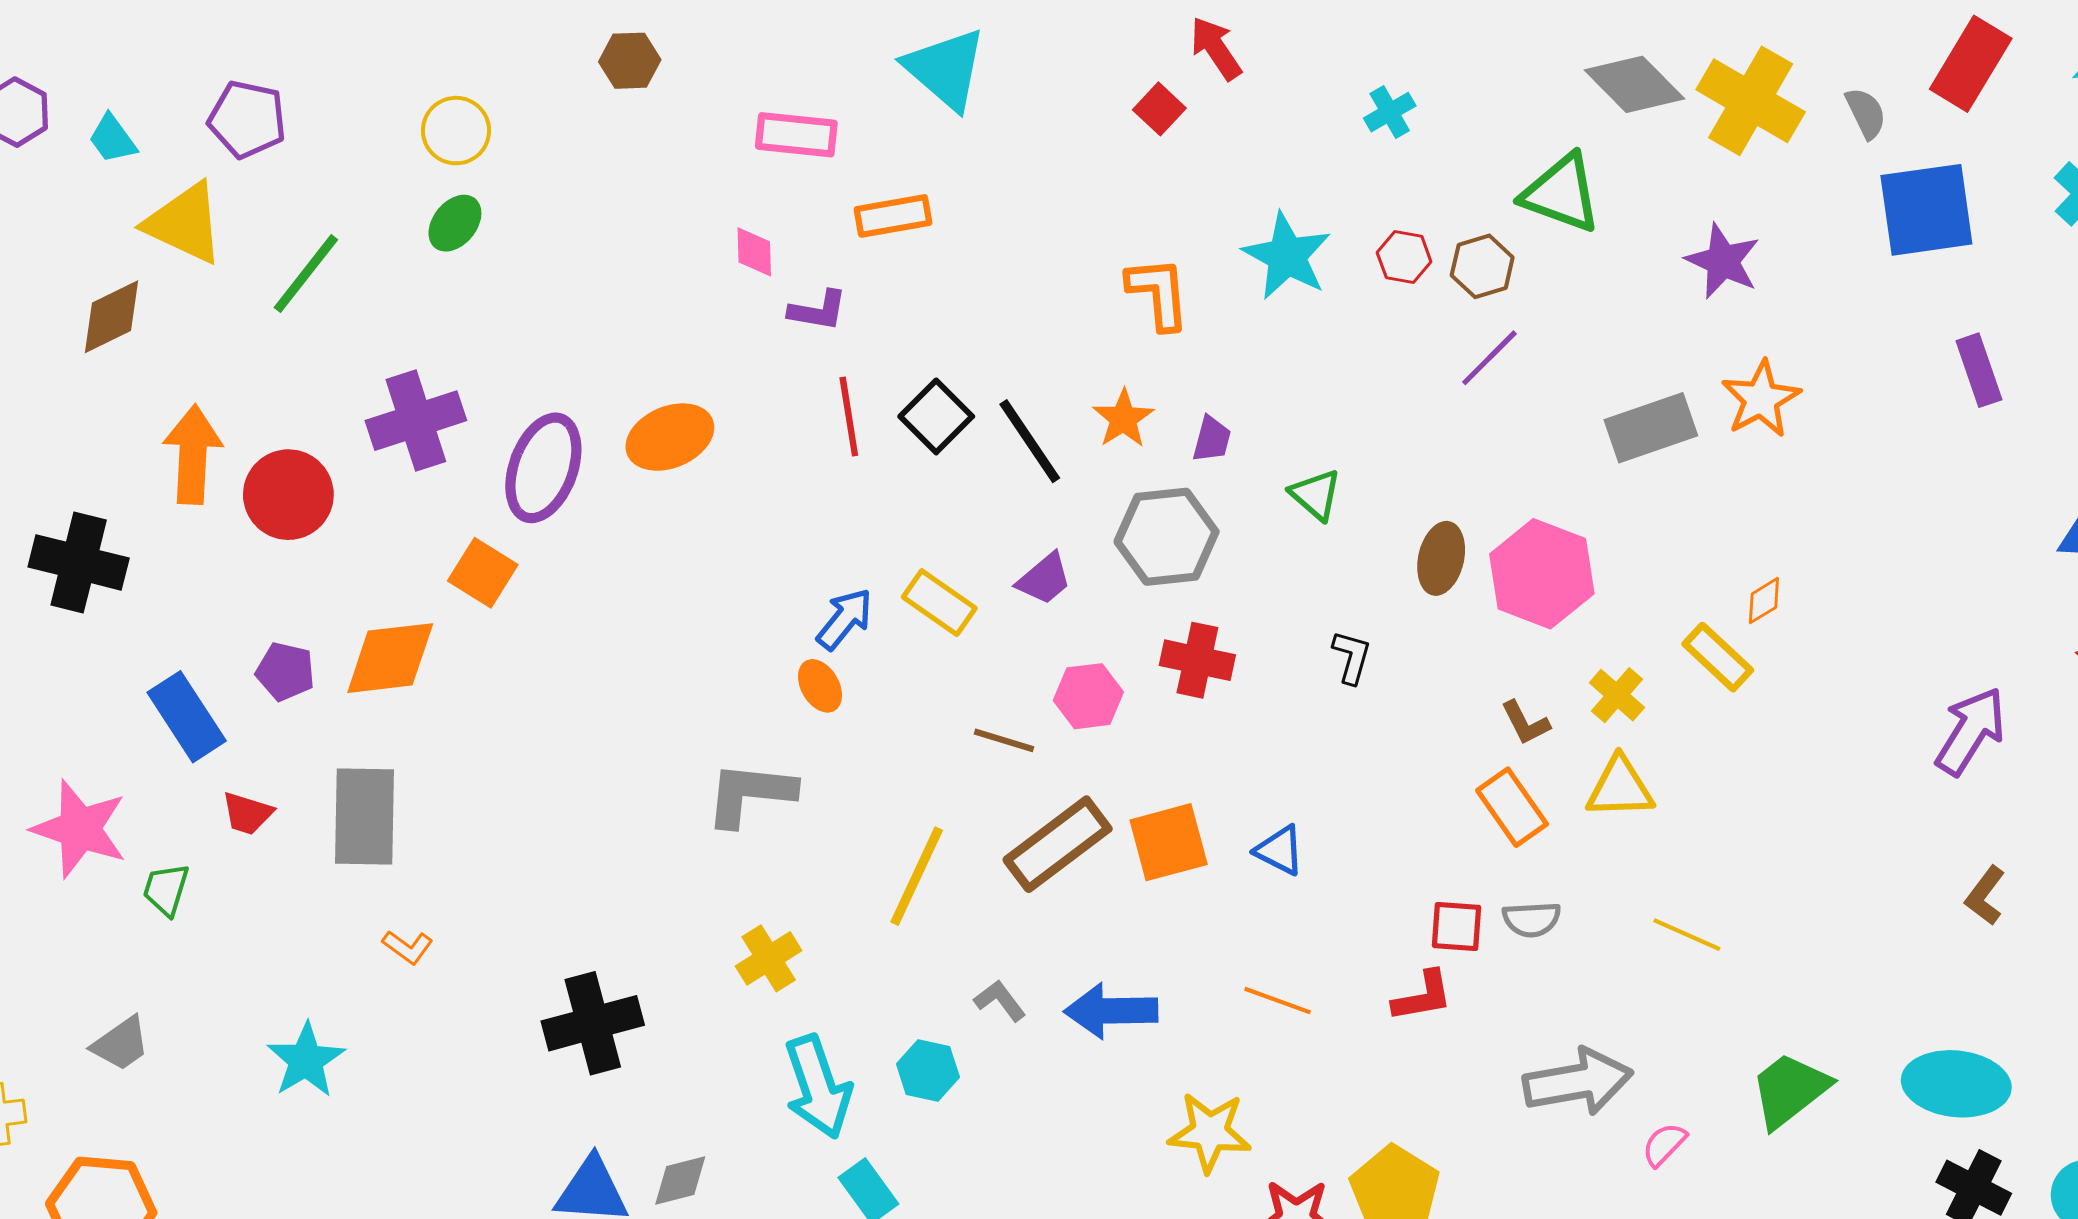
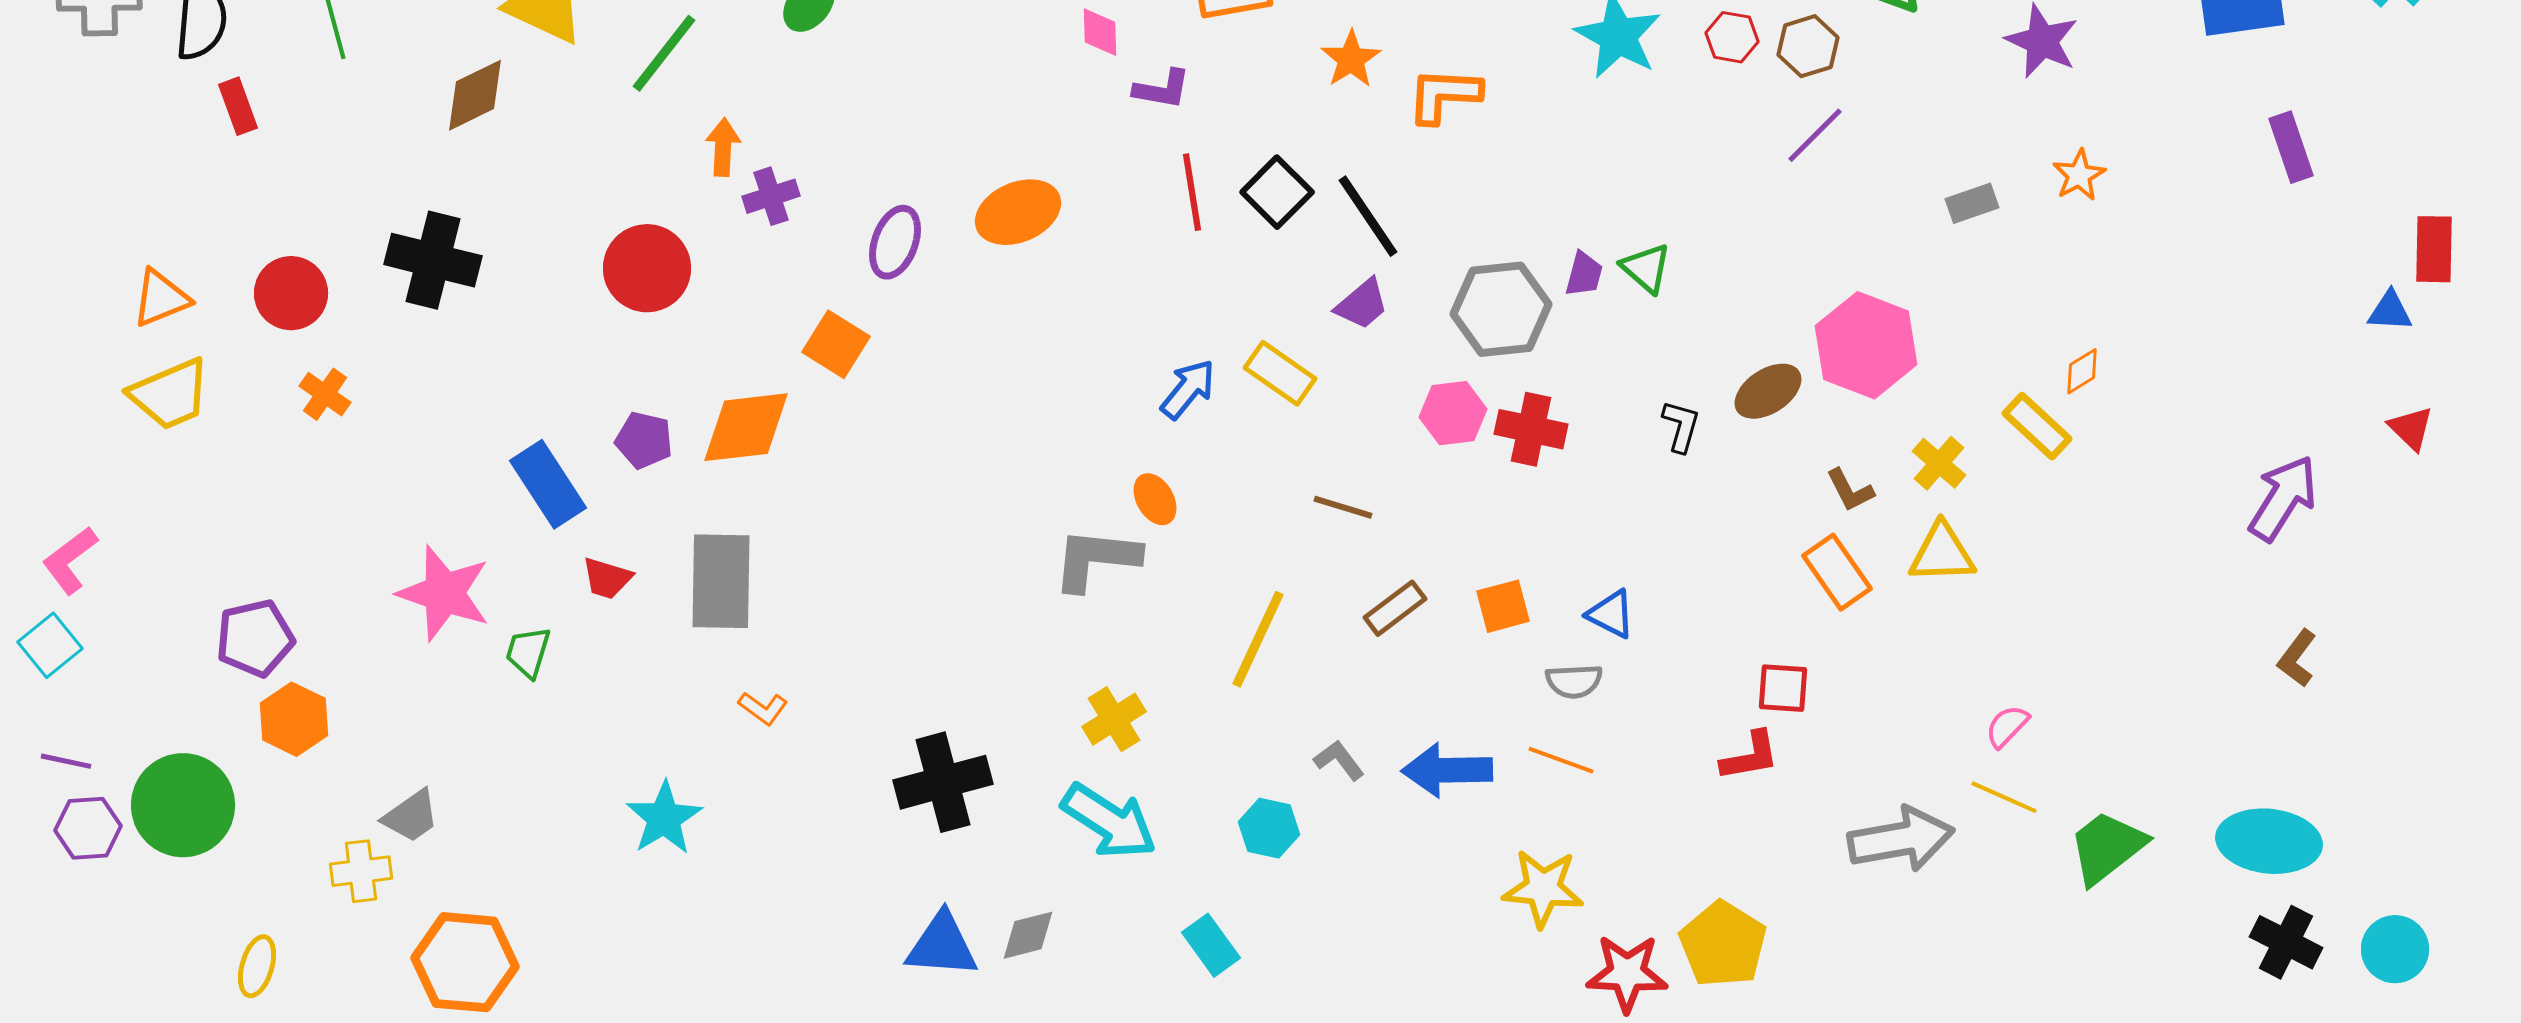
orange L-shape: (1158, 293) -> (1444, 95), moved, turned -82
orange star: (1761, 399) -> (2079, 175), size x0.7
orange star: (1123, 419) -> (1351, 59), moved
purple cross: (416, 421) -> (771, 196), size x0.6
gray rectangle: (1651, 428) -> (1972, 203), size x0.6
purple trapezoid: (1212, 439) -> (1584, 274), moved
orange arrow: (193, 455) -> (723, 147), moved, size x0.6
purple ellipse: (543, 468) -> (895, 242), size x0.7
brown ellipse: (1441, 558) -> (1768, 391), moved, turned 44
black cross: (79, 562) -> (433, 260), moved
purple trapezoid: (1044, 579) -> (1362, 304), moved
orange ellipse: (820, 686) -> (1155, 499), moved
pink hexagon: (1088, 696) -> (1453, 413), moved
orange square: (1169, 842) -> (1503, 606), size x0.7
brown rectangle: (1058, 844) -> (1395, 608), size x0.6
gray semicircle: (1532, 919) -> (1574, 681), moved
yellow line: (1687, 935) -> (2004, 797), moved
orange line: (1278, 1001) -> (1561, 760), moved
gray trapezoid: (121, 1044) -> (411, 816), moved
cyan arrow: (818, 1087) -> (1109, 821), moved, turned -38
pink semicircle: (1664, 1144) -> (2007, 726), moved

